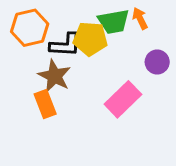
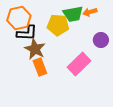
orange arrow: (140, 18) -> (90, 12), turned -80
black L-shape: (65, 45) -> (27, 33), moved
orange rectangle: (45, 104) -> (40, 67), moved

